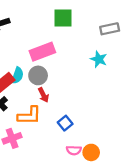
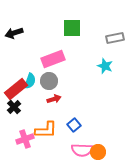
red arrow: (43, 95) -> (54, 99), turned -80
orange L-shape: (29, 116) -> (46, 130), moved
pink semicircle: (74, 150) -> (82, 150), size x1.5

